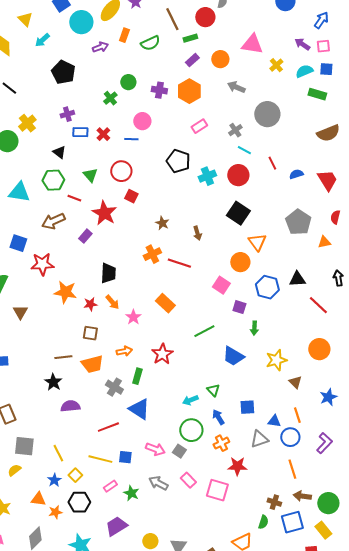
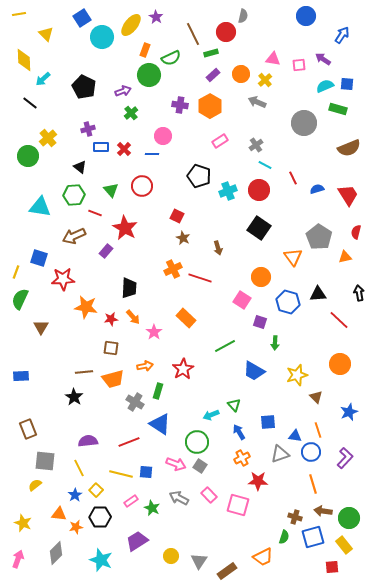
cyan arrow: (42, 40) -> (43, 79), moved
pink triangle: (252, 44) -> (273, 59), size x0.7
pink square: (323, 46) -> (299, 65), moved
purple arrow: (100, 47) -> (123, 91), moved
yellow cross: (276, 65) -> (265, 80), moved
green circle: (128, 82) -> (149, 75), moved, size x1.5
gray circle: (267, 114) -> (304, 123), moved
red square: (131, 196) -> (177, 216), moved
orange triangle: (257, 242) -> (293, 257), moved
purple semicircle: (70, 406) -> (88, 441), moved
green circle: (191, 430) -> (197, 442), moved

